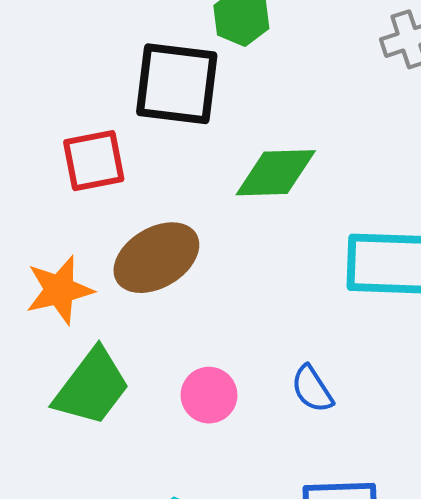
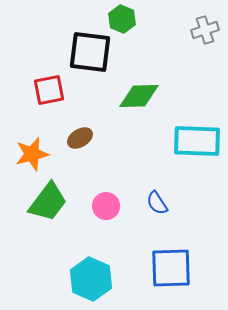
brown ellipse: (156, 258) -> (80, 138), size x0.6

